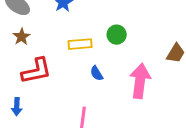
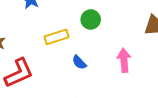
pink arrow: (140, 81) -> (124, 60), size x0.7

